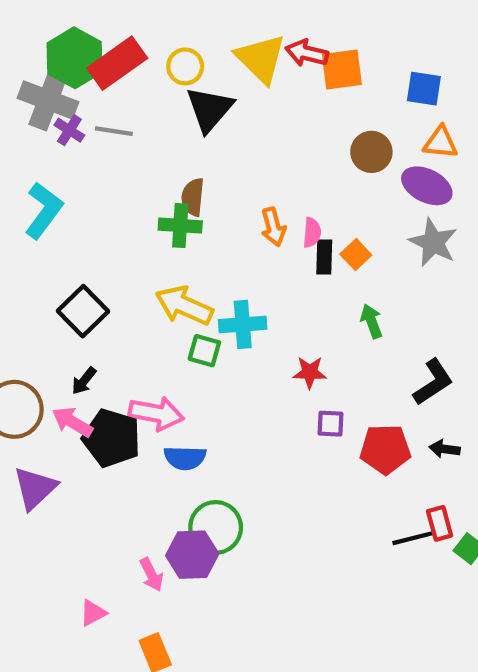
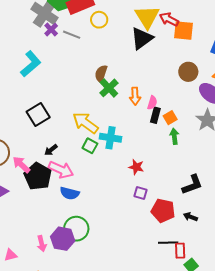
yellow circle: (185, 66) -> (99, 20), moved
black triangle: (210, 109) -> (142, 38), moved
green cross: (180, 226) -> (109, 88), moved, turned 30
green arrow: (371, 321) -> (174, 136), moved
black arrow: (84, 381) -> (51, 150), moved
black line: (413, 538) -> (168, 243), moved

